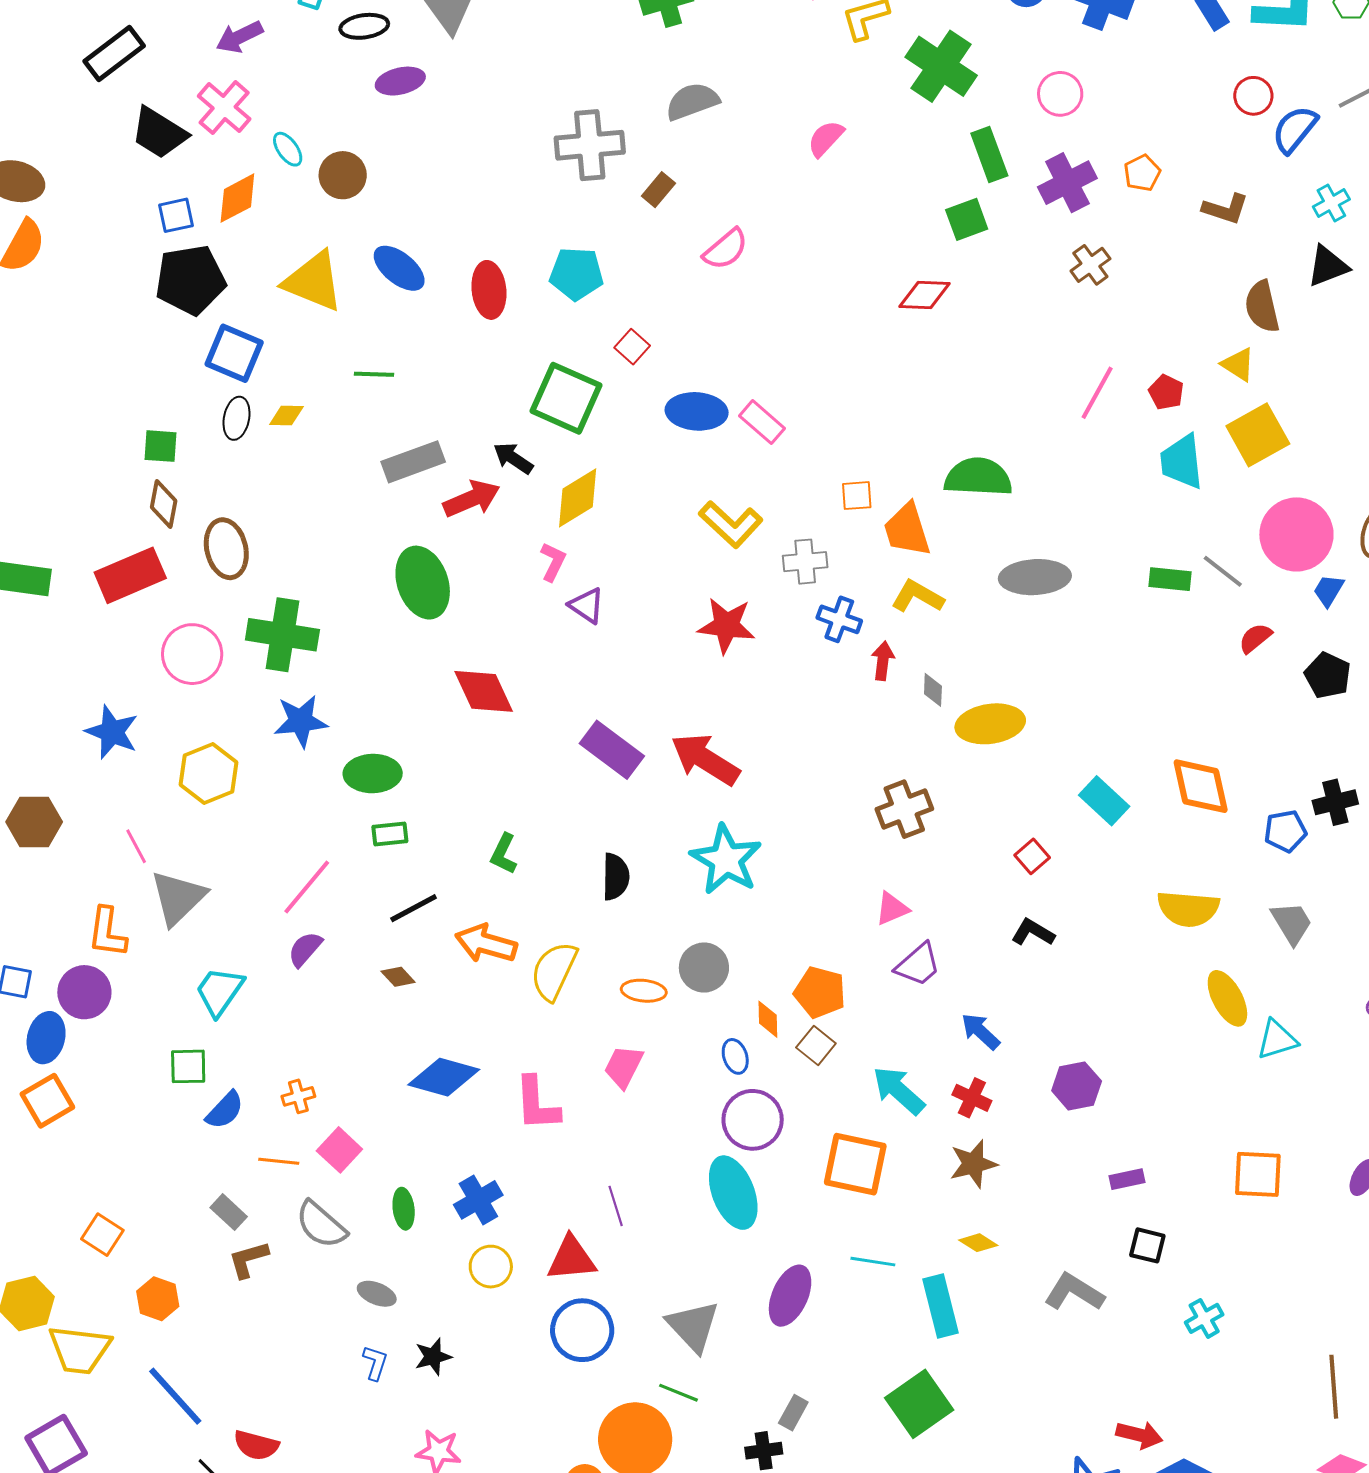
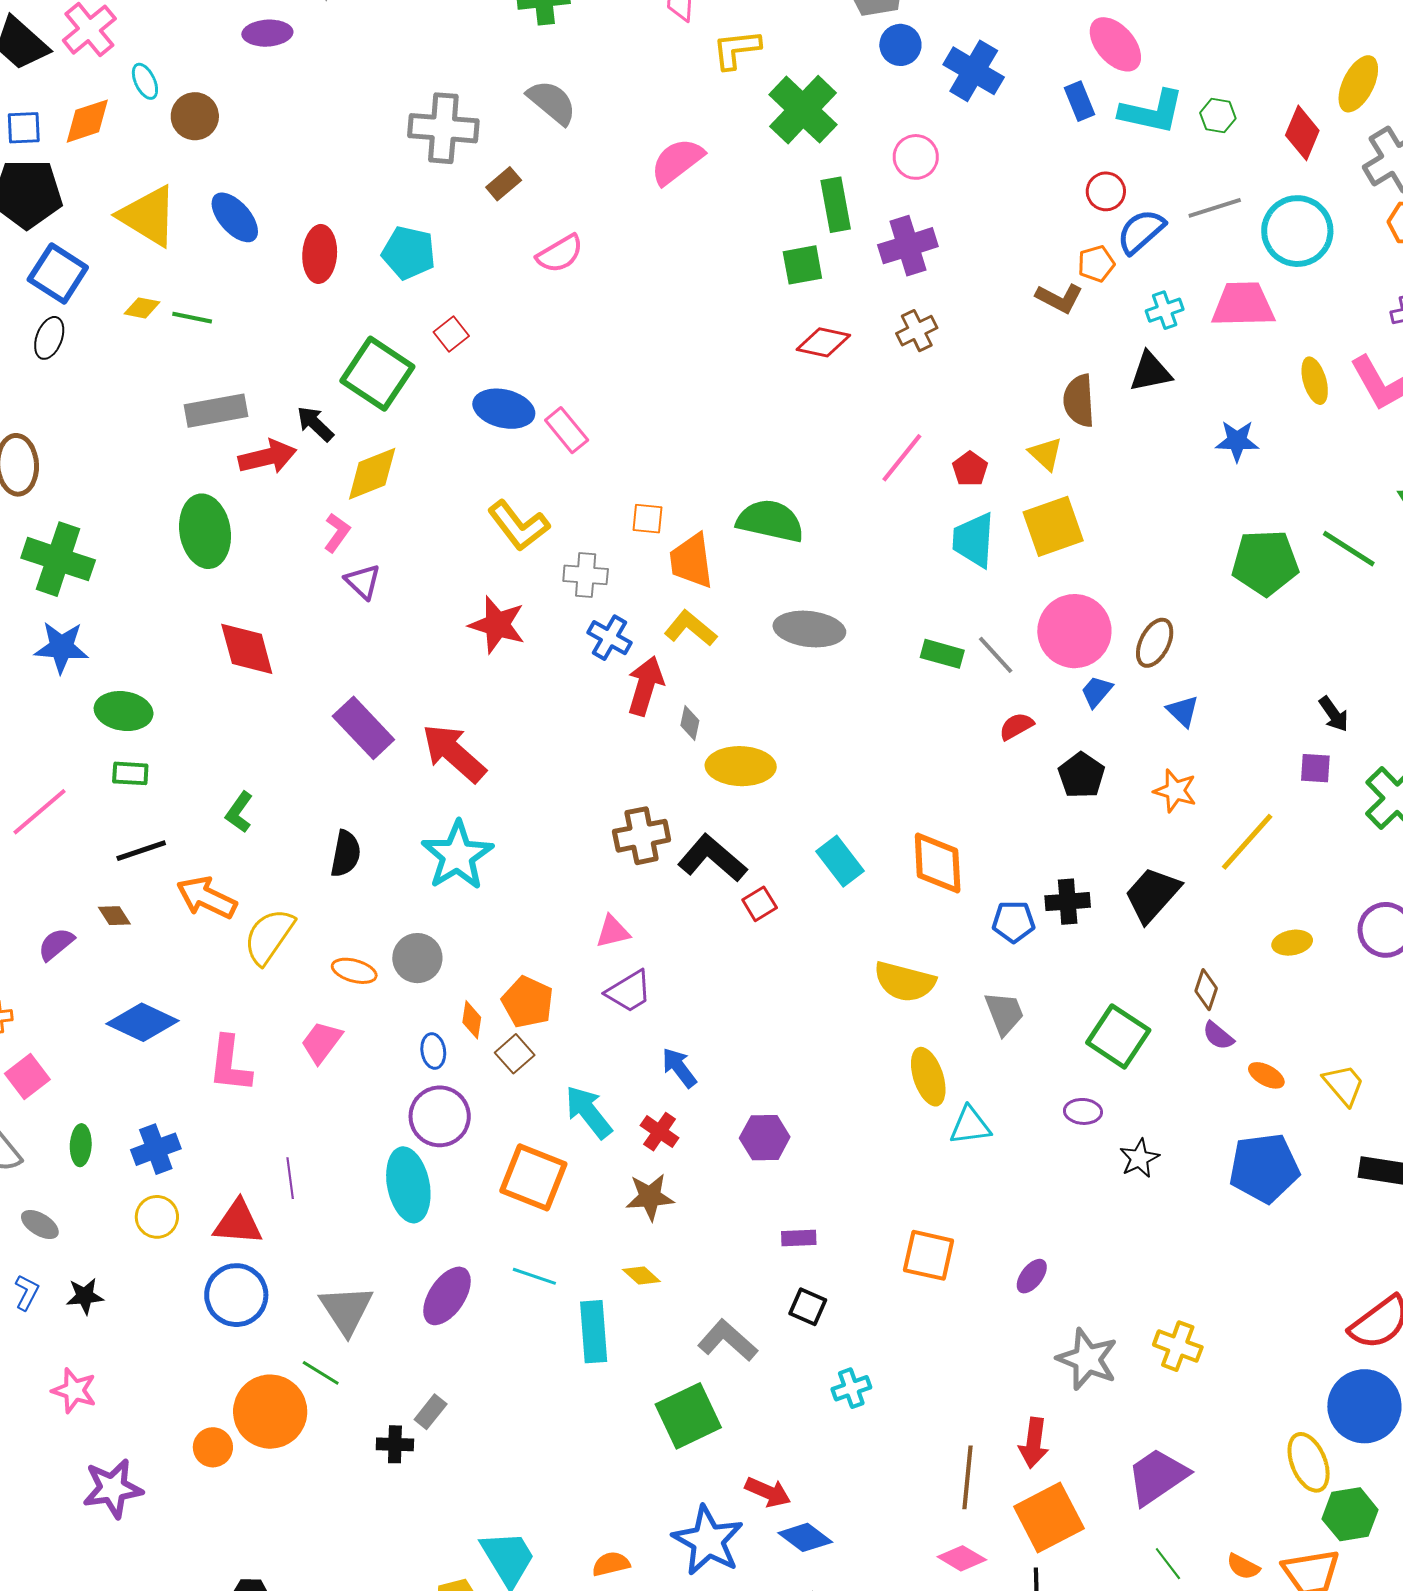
gray semicircle: (692, 101) -> (552, 102), turned 50
pink semicircle: (826, 138) -> (677, 161), size x1.4
orange pentagon: (1142, 173) -> (1096, 264), moved
red diamond: (924, 295) -> (823, 342), moved
yellow diamond: (286, 415) -> (142, 308), moved
red arrow: (883, 661) -> (645, 686), size x1.5
black L-shape: (1033, 932) -> (712, 858), moved, size x1.6
purple semicircle: (305, 949) -> (56, 944), moved
green square: (919, 1404) -> (688, 1416), moved

